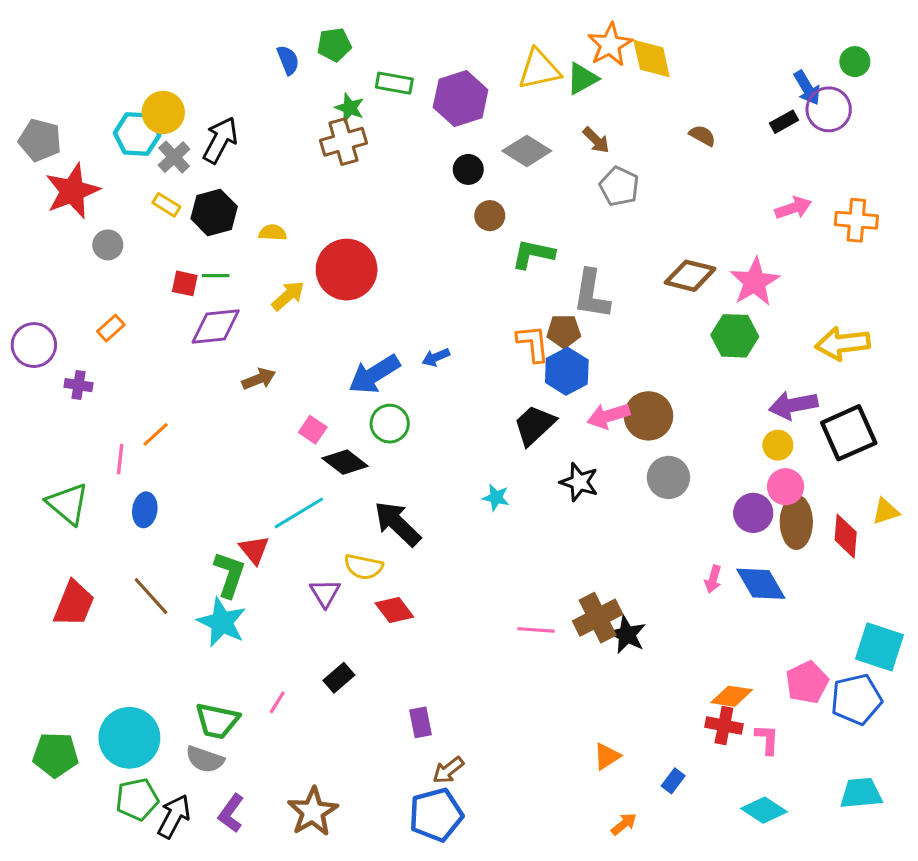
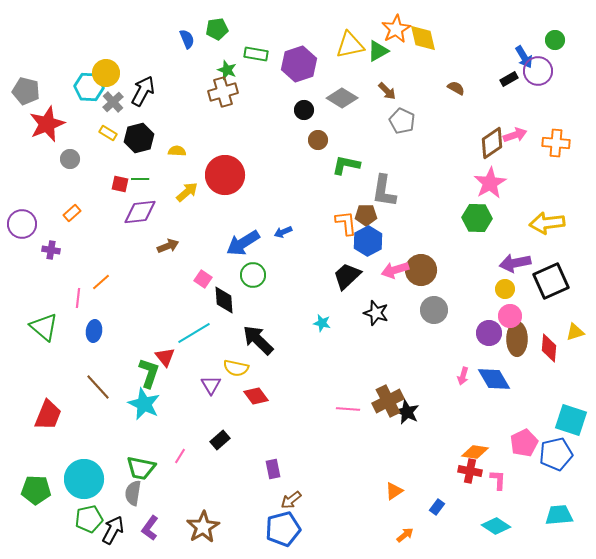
brown diamond: (690, 276) -> (492, 143), moved, turned -48
black diamond: (345, 462) -> (224, 300), turned 48
red trapezoid: (74, 604) -> (48, 415), moved
gray semicircle: (205, 759) -> (133, 493), turned 80

